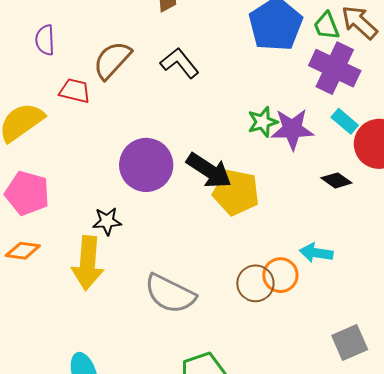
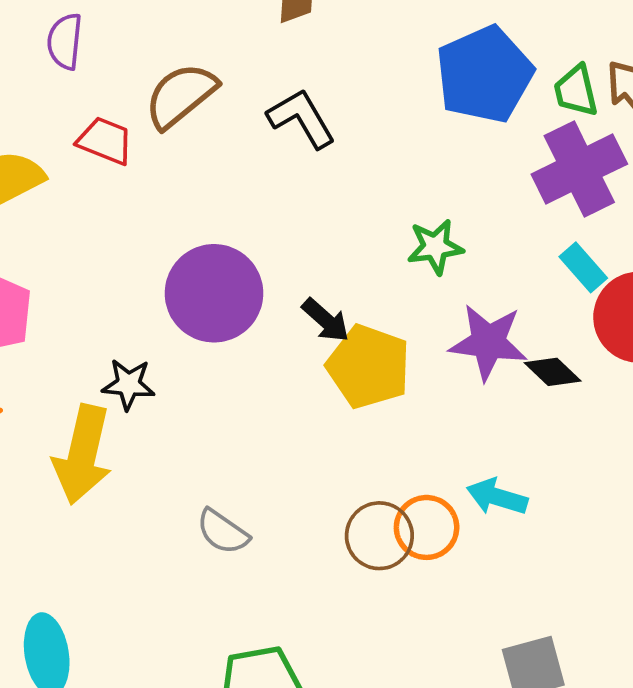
purple cross: (335, 68) -> (579, 169), turned 30
purple star: (292, 129) -> (488, 342), moved
black arrow: (209, 171) -> (326, 320), size x0.6
gray semicircle: (170, 294) -> (223, 532), size x0.6

